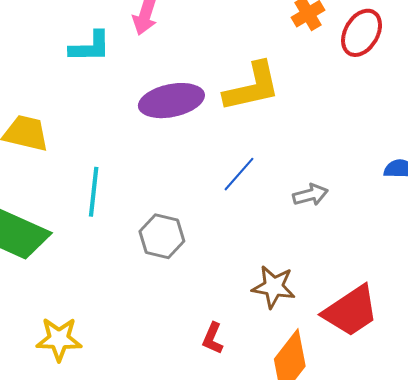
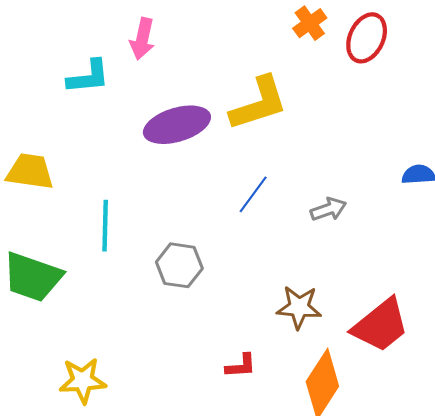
red L-shape: (213, 338) -> (241, 366), turned -112

